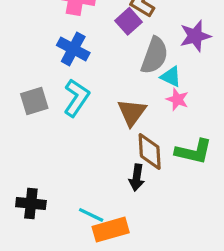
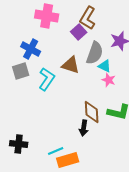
blue cross: (73, 49) -> (31, 49), moved
gray square: (34, 101) -> (21, 71), moved
brown triangle: (132, 112) -> (71, 65), moved, turned -48
cyan line: (91, 215) -> (56, 151), turned -49

